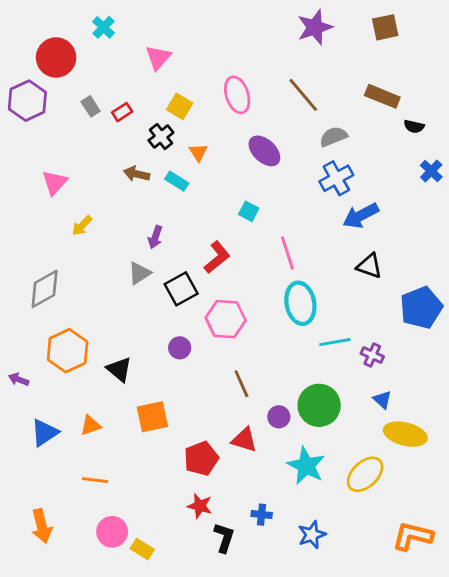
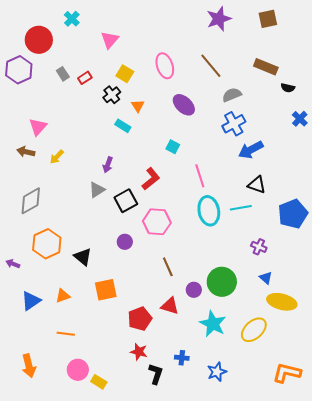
brown arrow: (137, 174) -> (26, 152), moved
cyan line: (335, 342) -> (241, 208), moved

